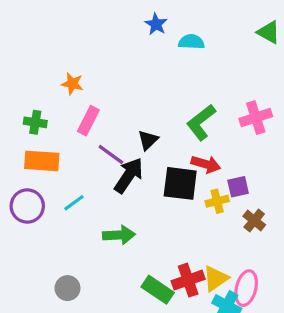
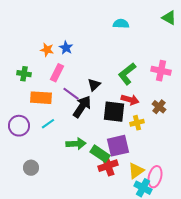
blue star: (156, 24) -> (66, 48), moved
pink cross: (256, 117) -> (161, 71), turned 30
orange rectangle: (42, 161) -> (41, 98), moved
purple square: (238, 187) -> (118, 146), moved, size x1.6
brown cross: (254, 220) -> (159, 107), moved
red cross: (188, 280) -> (108, 166), moved
gray circle: (67, 288) -> (31, 168), moved
green rectangle: (158, 290) -> (100, 154), moved

